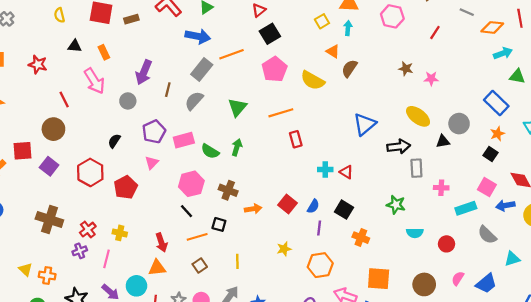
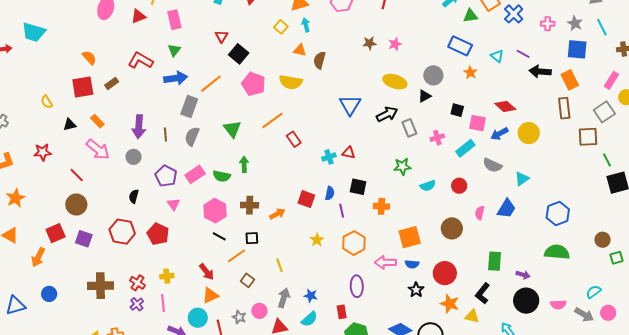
black square: (491, 154) -> (457, 110), moved

